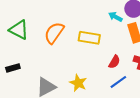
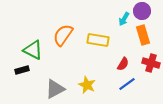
cyan arrow: (115, 17) -> (124, 19), turned -88
green triangle: (19, 30) -> (33, 50), moved

